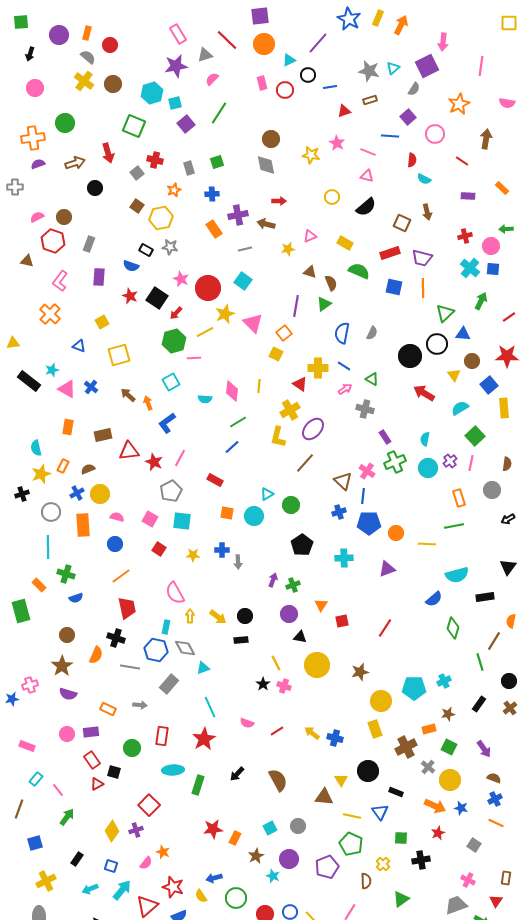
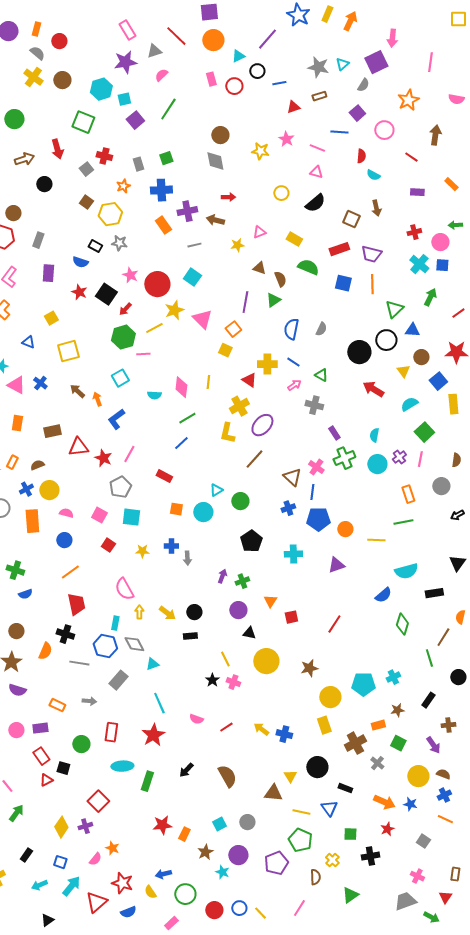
blue cross: (212, 194) -> (161, 190), size x1.5
brown cross: (510, 708) -> (448, 725), moved, turned 32
yellow circle: (450, 780) -> (418, 776), moved

